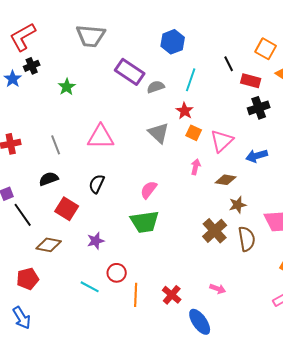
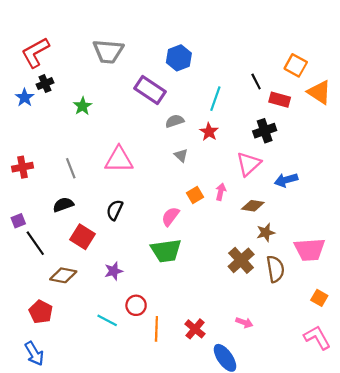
blue hexagon: (173, 42) -> (179, 58), moved
gray semicircle: (156, 87) -> (175, 121), moved
black cross: (259, 108) -> (265, 131), moved
gray triangle: (159, 133) -> (181, 155), size x0.6
orange square: (194, 133) -> (195, 195), moved, turned 35
red pentagon: (28, 279) -> (41, 312), turned -30

